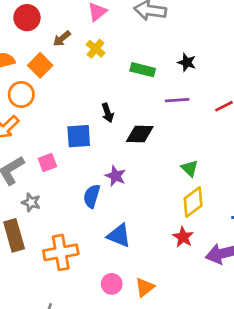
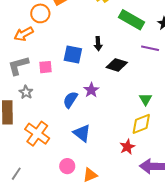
green rectangle: (143, 70) -> (132, 20), size x1.4
orange cross: (61, 252) -> (37, 134), turned 30

